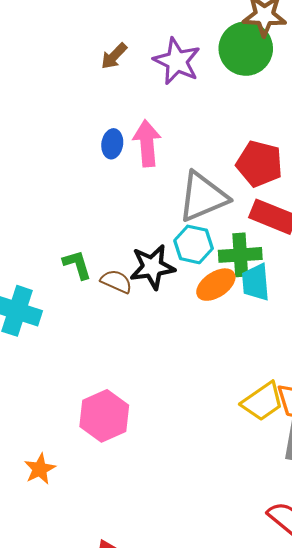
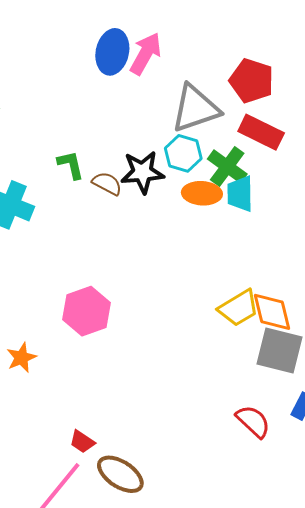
pink arrow: (147, 143) -> (146, 54), turned 30
blue ellipse: (112, 144) -> (112, 52), size x1.6
green cross: (240, 255) -> (227, 167), turned 36
orange ellipse: (216, 285) -> (202, 193), turned 33

